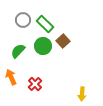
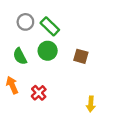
brown square: (63, 41) -> (81, 56), moved, turned -32
green semicircle: (18, 51) -> (20, 56), turned -70

